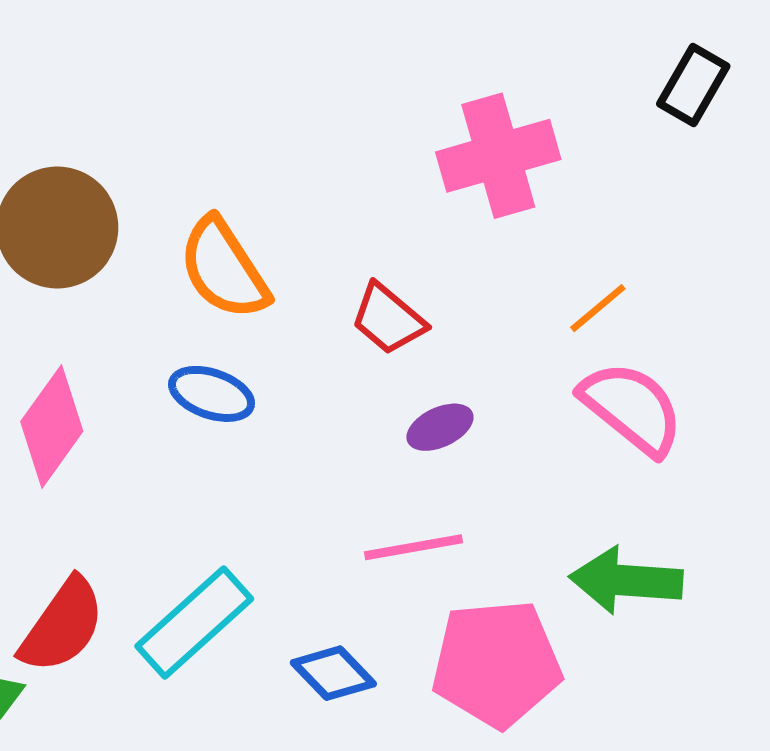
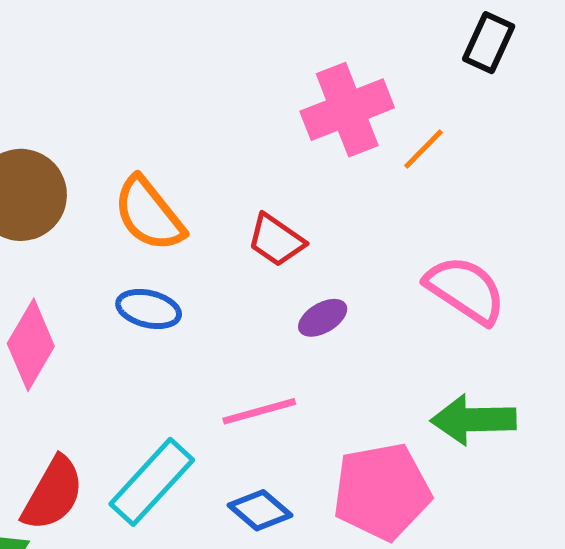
orange line: (598, 308) -> (423, 149), moved
pink line: (414, 547) -> (259, 411), moved

